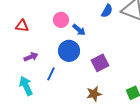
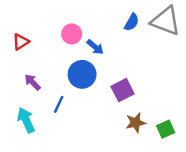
red triangle: (22, 26) -> (21, 42), turned -40
purple arrow: (31, 57) -> (33, 82), turned -112
brown star: (94, 94) -> (136, 123), moved

